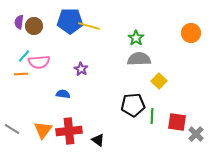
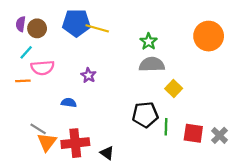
orange circle: (191, 33) -> (209, 36), size x1.4
cyan line: (24, 56) -> (26, 52), moved
gray line: (12, 129) -> (38, 129), moved
gray cross: (196, 134) -> (220, 135), moved

